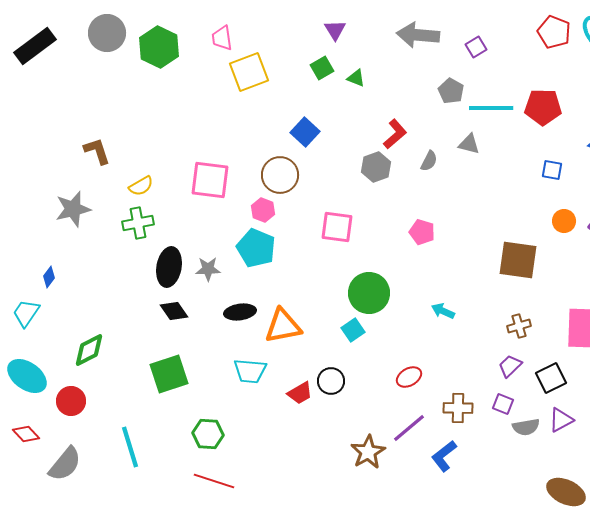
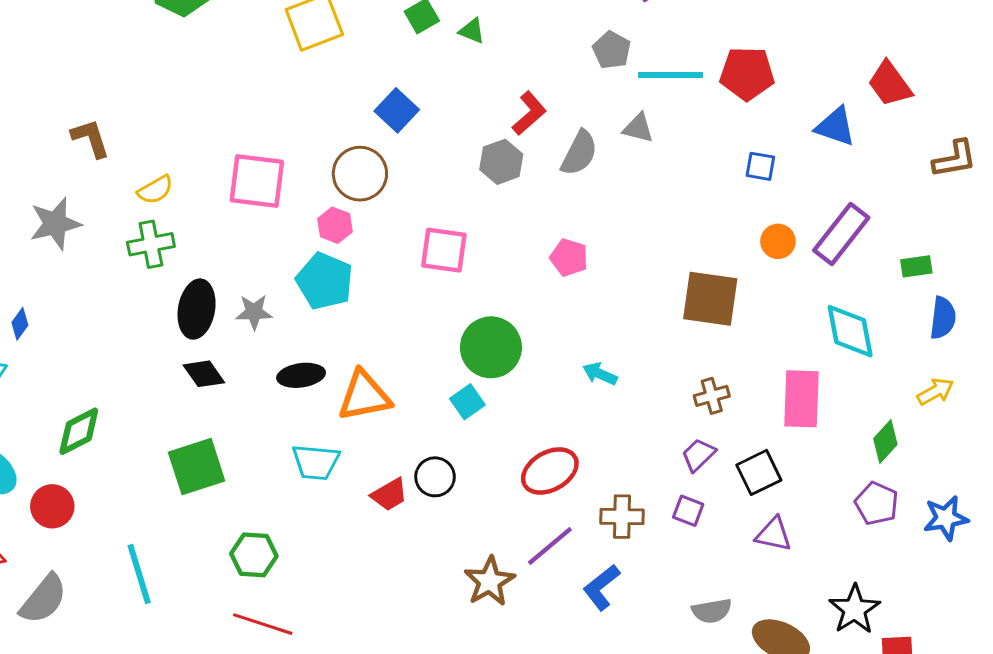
gray semicircle: (429, 161) -> (579, 153), size x1.5
red ellipse: (409, 377) -> (550, 471), size x1.5
purple triangle: (561, 420) -> (774, 534), turned 40
gray semicircle: (526, 427) -> (712, 611), moved

